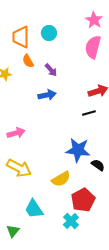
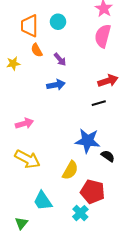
yellow semicircle: (61, 179) -> (70, 170), turned -30
red pentagon: (83, 200) -> (93, 192), turned -30

